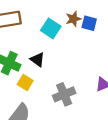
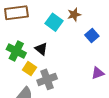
blue square: (89, 23) -> (92, 35), moved, turned 32
gray cross: (64, 94) -> (47, 79), moved

